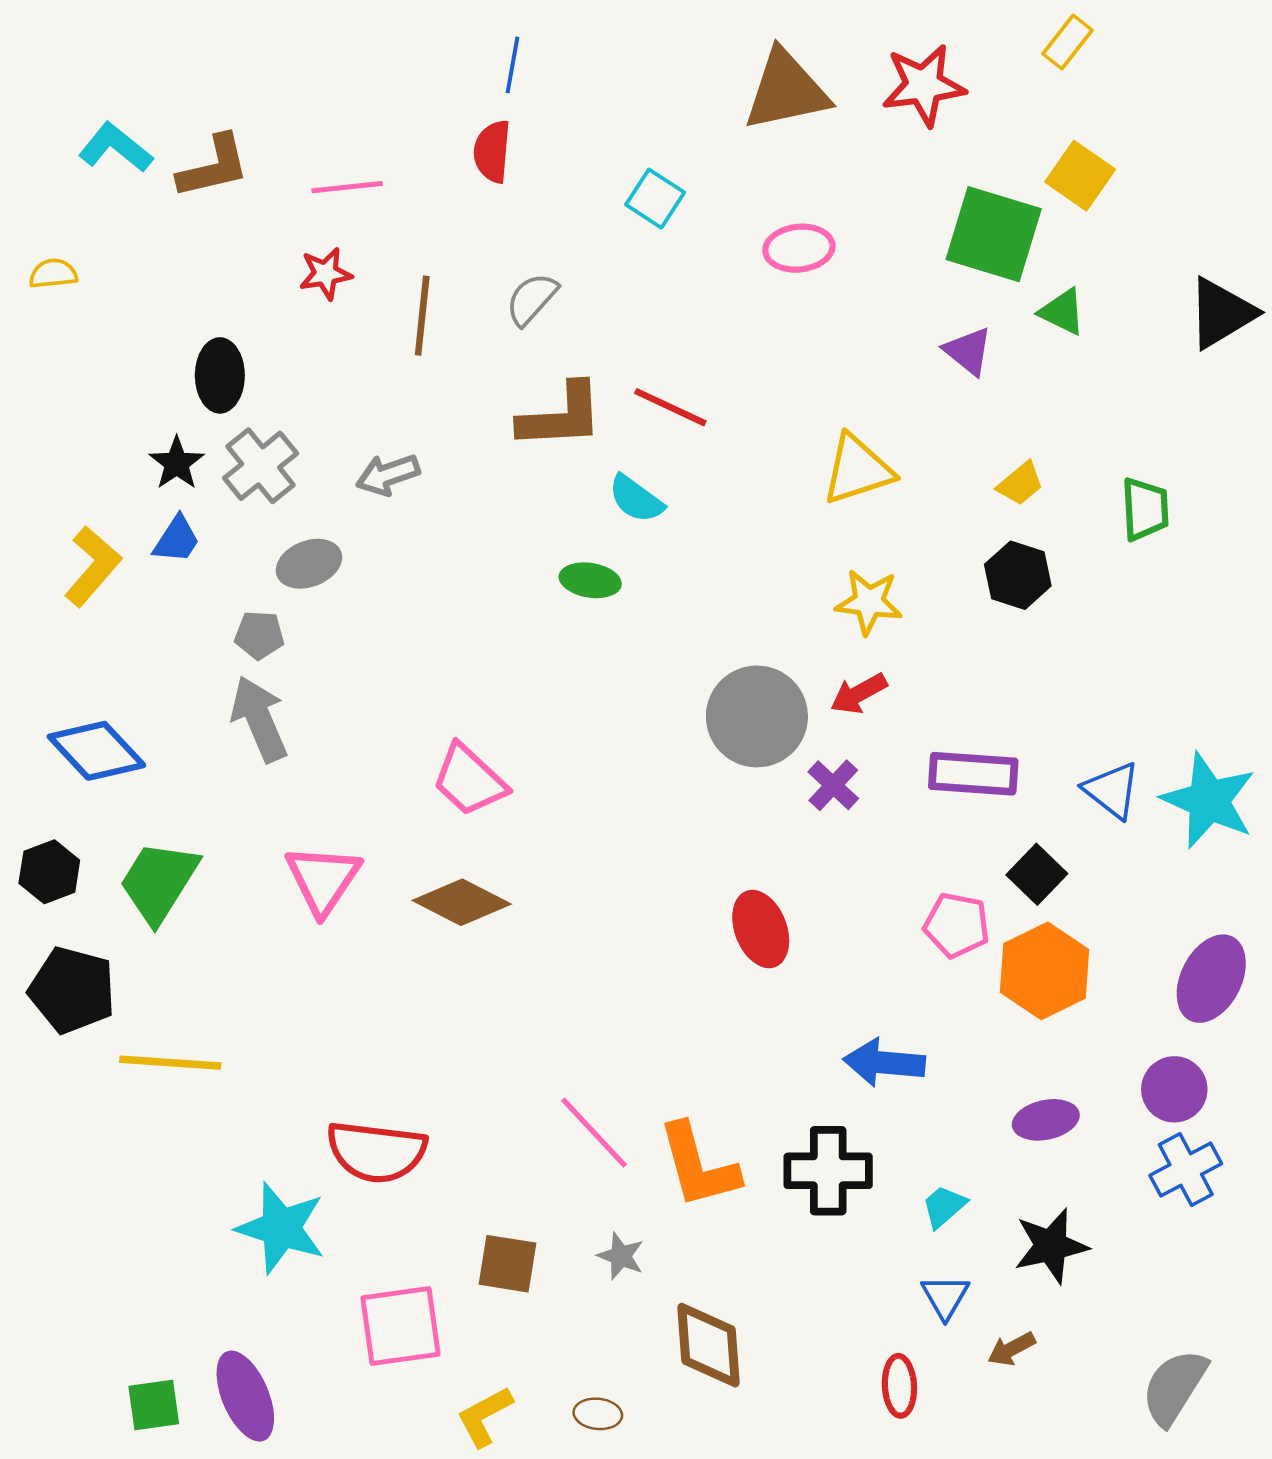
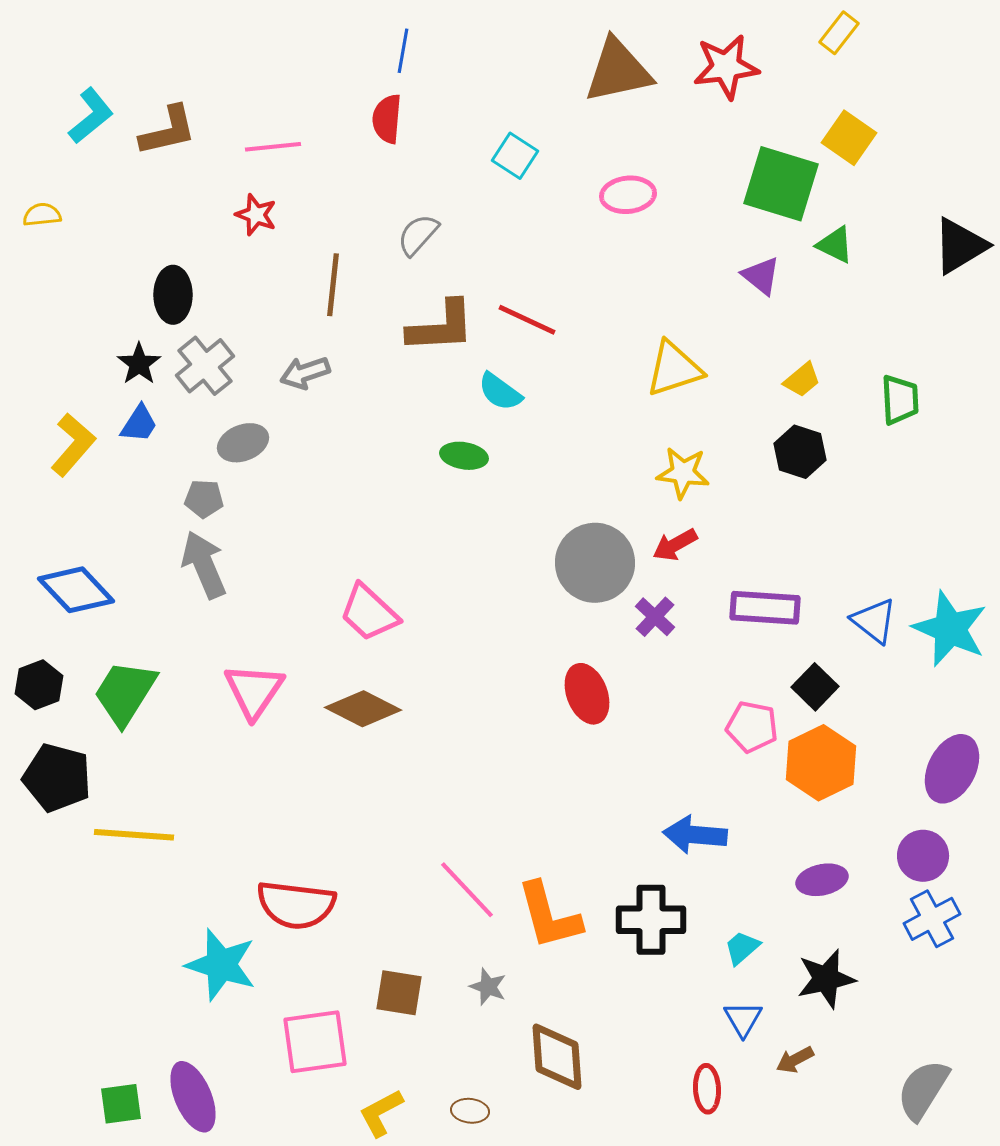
cyan L-shape: (116, 148) -> (91, 116), turned 102
red star: (325, 274) -> (256, 215), turned 30
brown line: (422, 316) -> (333, 285), moved
red ellipse: (761, 929) -> (587, 694), moved

